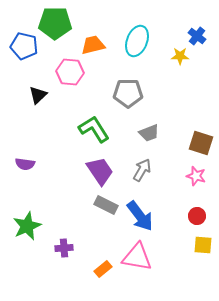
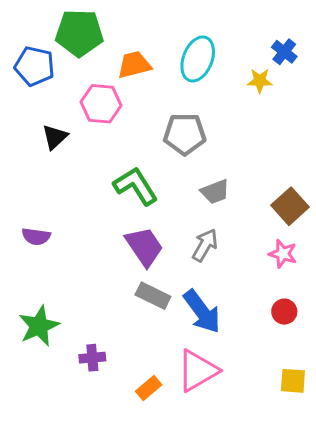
brown square: (201, 143) -> (290, 206), turned 30
yellow square: (203, 245) -> (293, 381), moved
pink triangle: (137, 257) -> (198, 371), turned -40

